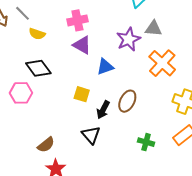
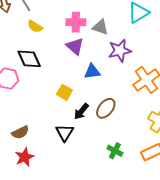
gray triangle: (154, 28) -> (100, 27), moved

